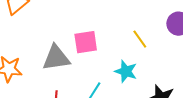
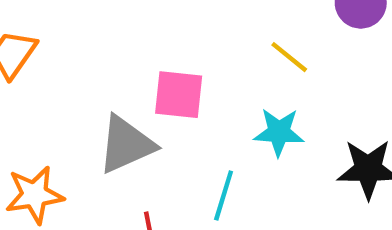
pink square: (86, 42) -> (179, 95), turned 30

